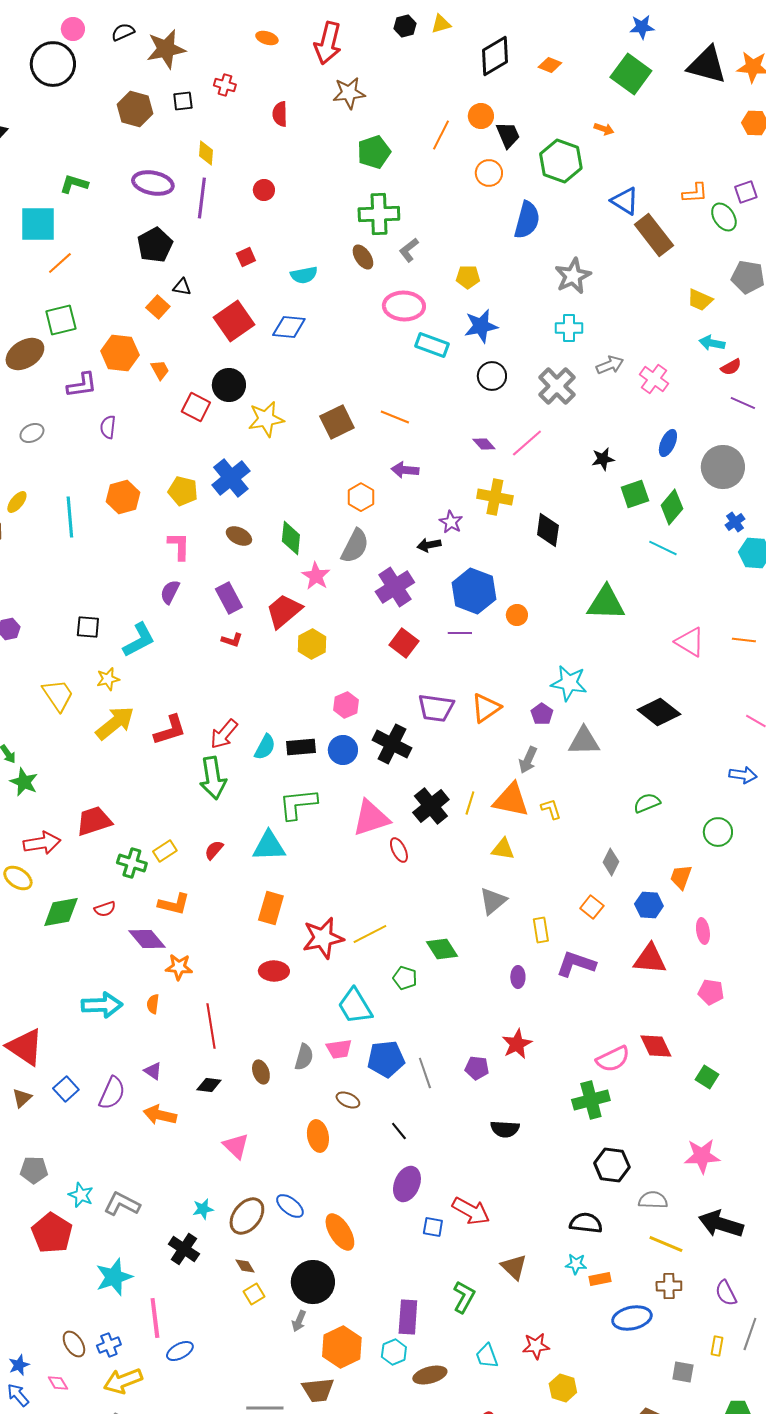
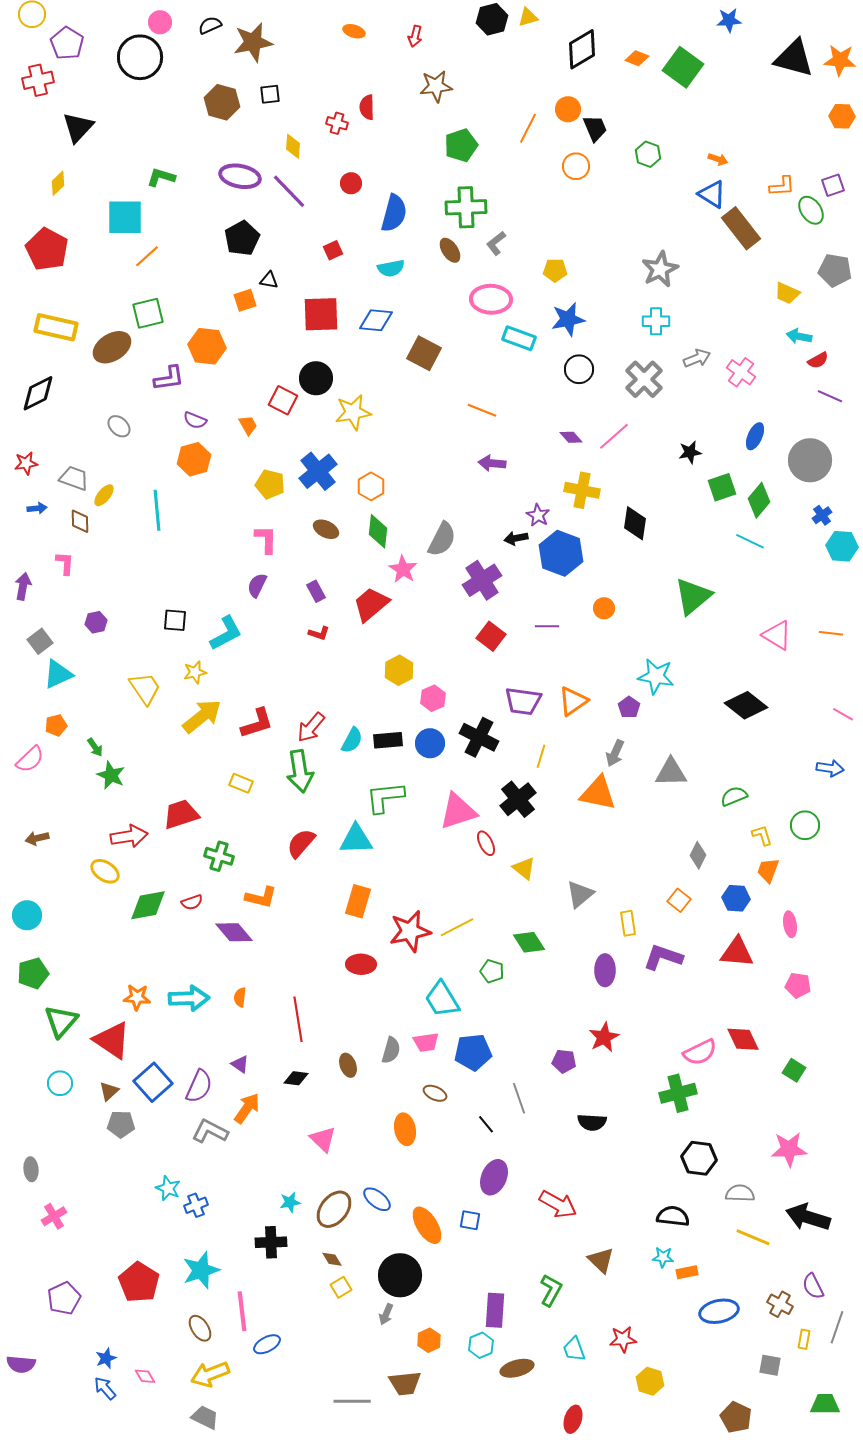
black hexagon: (405, 26) -> (492, 19), size x1.4
red arrow: (328, 43) -> (415, 36), size x0.5
green square: (631, 74) -> (683, 67), moved
red cross: (225, 85) -> (337, 123), moved
orange arrow: (604, 129) -> (718, 159), moved
green hexagon: (561, 161) -> (648, 154), size x0.6
purple line: (202, 198) -> (289, 191), turned -51
blue semicircle: (527, 220) -> (394, 213), moved
orange square: (158, 307) -> (245, 300), turned 30
red square: (234, 321) -> (321, 314), turned 33
orange trapezoid: (160, 370) -> (248, 425), moved
brown square: (337, 422) -> (424, 353), moved, turned -36
purple semicircle: (108, 427) -> (195, 420), turned -75
gray ellipse: (32, 433) -> (119, 426), turned 70
orange hexagon: (123, 497) -> (194, 459), moved
orange hexagon: (361, 497) -> (371, 486), moved
blue hexagon: (474, 591) -> (561, 553), moved
purple rectangle: (229, 598) -> (316, 591), size x0.7
green triangle: (606, 603) -> (693, 596), turned -42
yellow hexagon: (312, 644) -> (399, 670), moved
gray triangle: (584, 741) -> (671, 772), moved
yellow line: (470, 803) -> (541, 756), moved
yellow L-shape: (551, 809) -> (762, 835), moved
yellow triangle: (503, 849) -> (524, 868), moved, turned 30
red semicircle: (214, 850) -> (301, 843), size x1.5
yellow rectangle: (165, 851) -> (241, 783), moved, turned 55
orange star: (179, 967) -> (137, 997), moved
purple ellipse: (518, 977) -> (605, 970), size x1.4
gray line: (425, 1073) -> (519, 1098), moved
blue square: (66, 1089) -> (153, 1082), size x1.5
orange arrow: (160, 1115) -> (247, 1108), turned 112
gray pentagon: (34, 1170) -> (121, 1124), moved
gray L-shape: (122, 1204) -> (210, 1131), moved
blue square: (433, 1227) -> (470, 1220), moved
red pentagon: (52, 1233) -> (139, 1282), moved
black cross: (184, 1249) -> (271, 1242), turned -36
brown cross: (669, 1286) -> (780, 1304), moved, turned 30
brown ellipse: (74, 1344) -> (200, 1328), moved
blue cross: (109, 1345) -> (196, 1205), moved
orange hexagon: (342, 1347) -> (429, 1340), size x0.6

